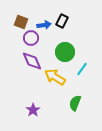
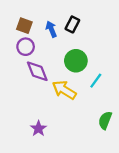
blue arrow: (44, 25) -> (51, 29), turned -104
purple circle: (31, 38) -> (26, 47), moved
green semicircle: (75, 103) -> (105, 120), moved

